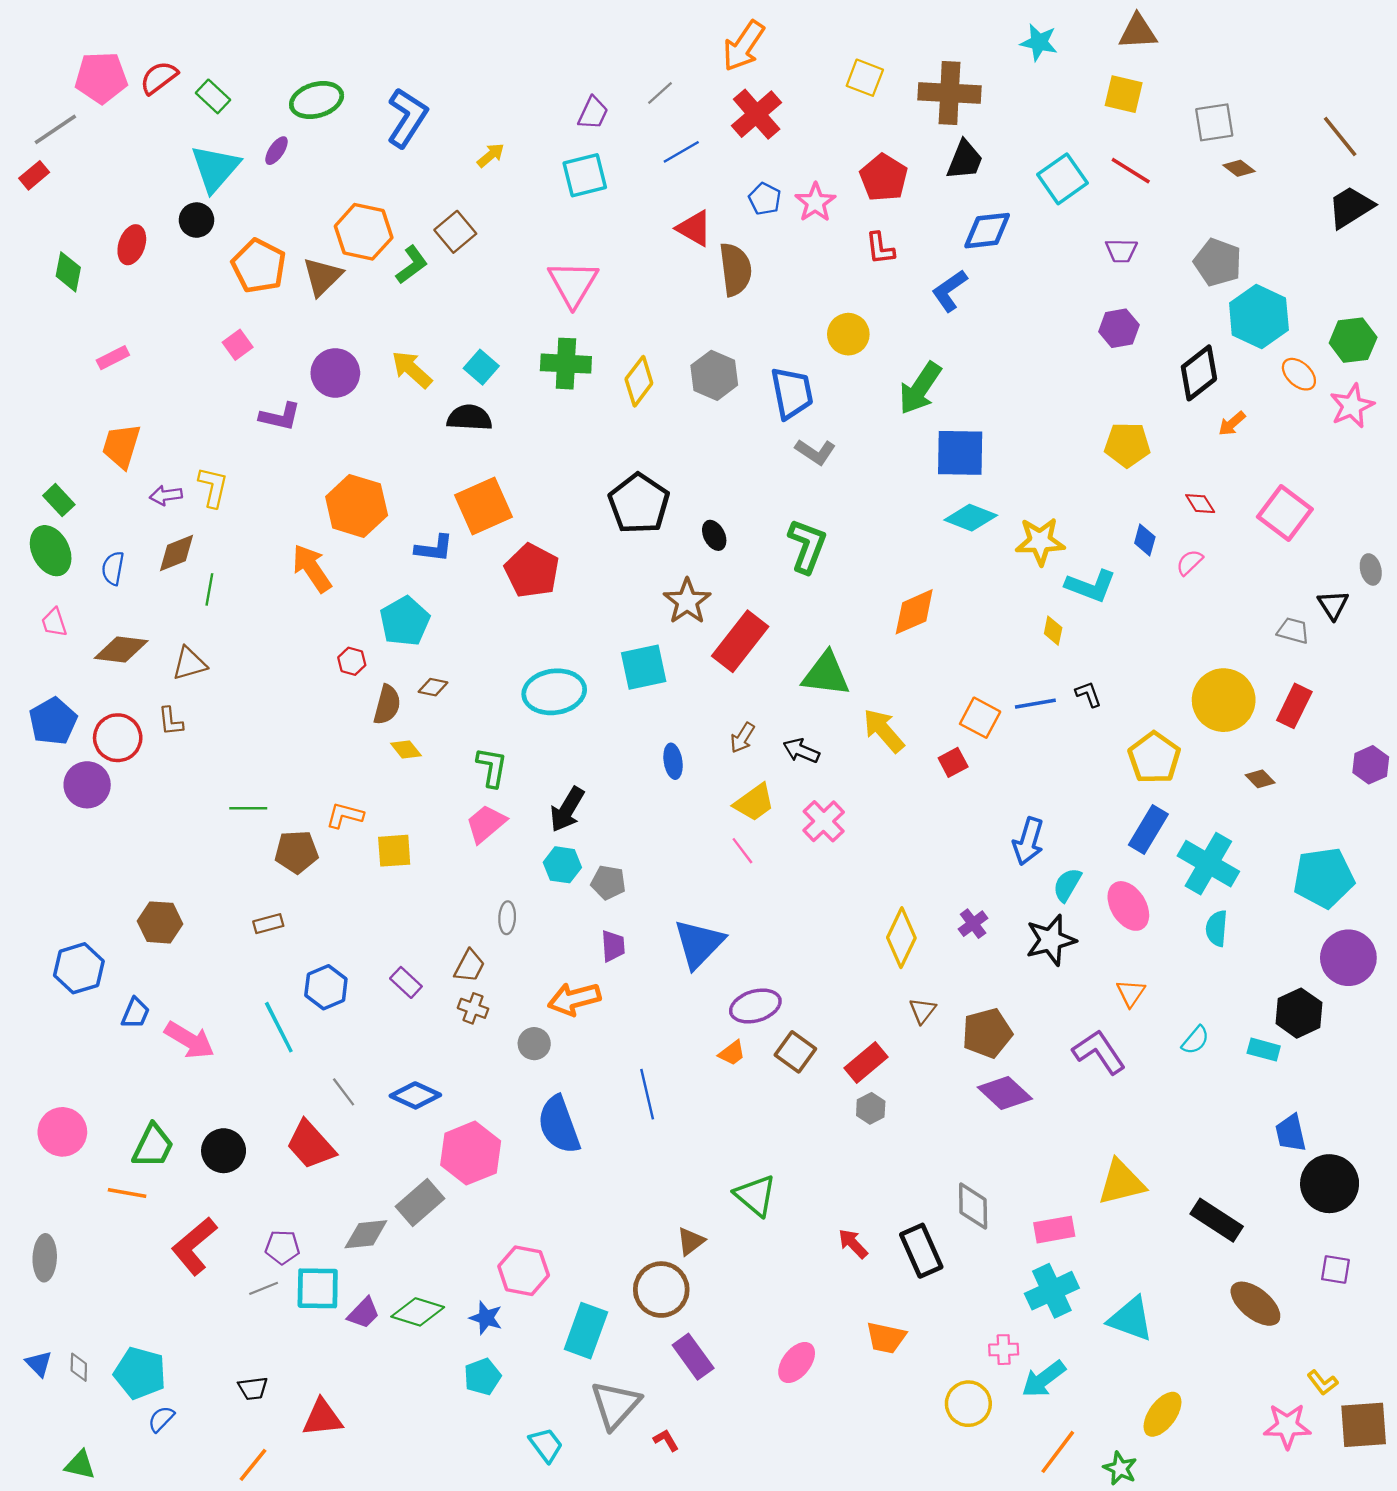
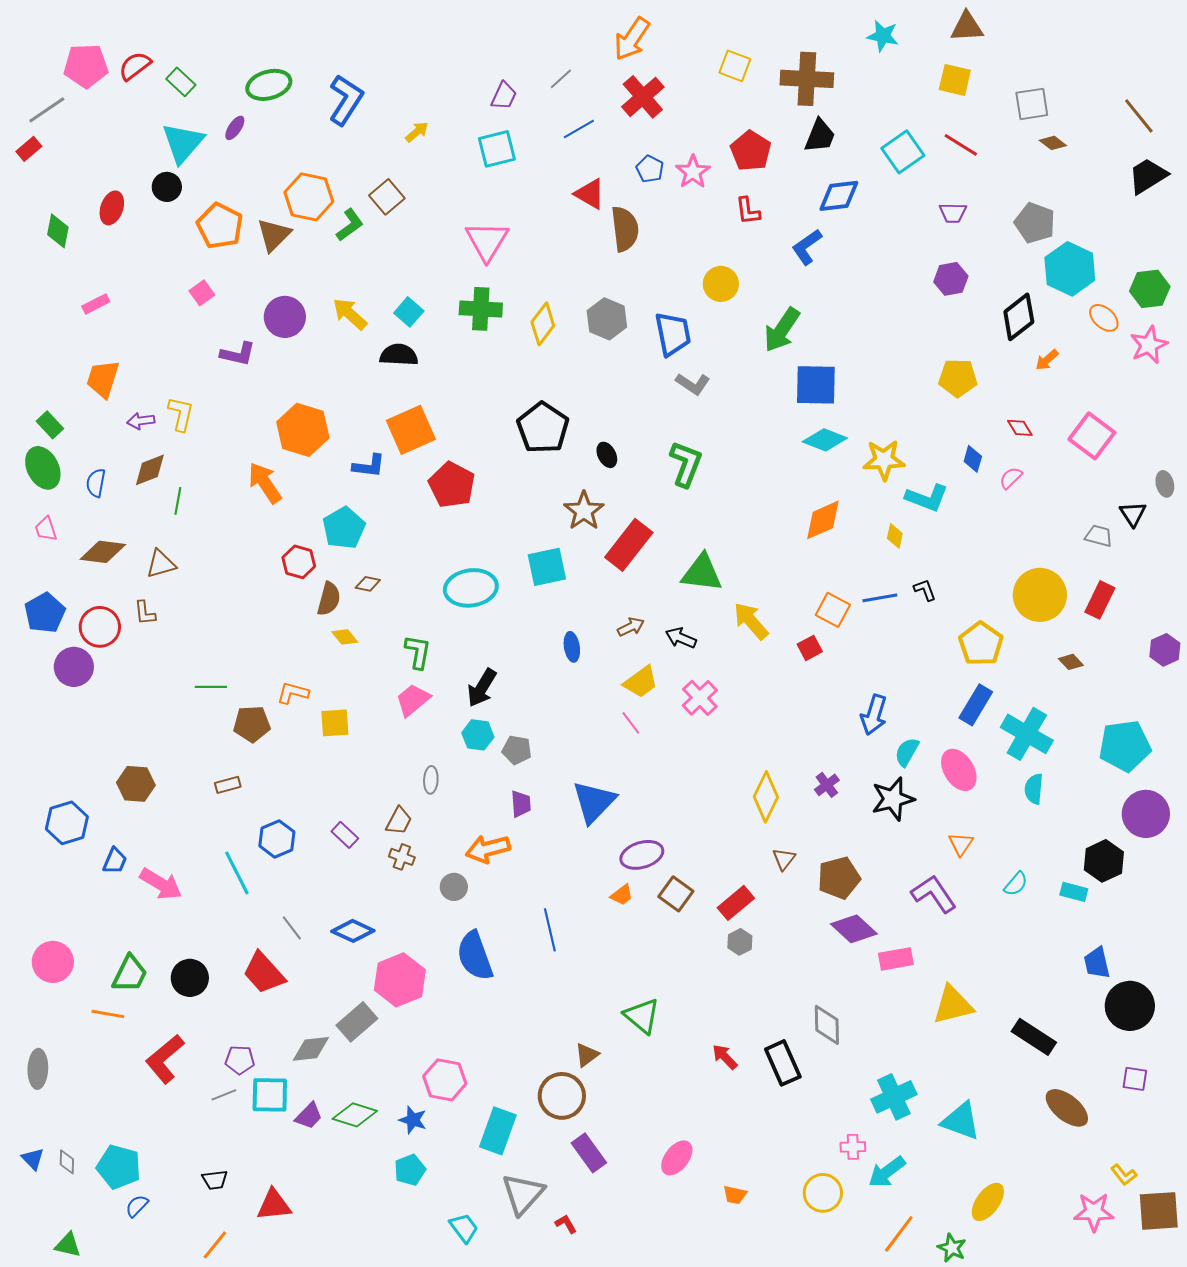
orange diamond: (914, 612) -> (823, 520), moved
red hexagon: (352, 661) -> (299, 562), size x1.4
brown arrow: (742, 738) -> (631, 627), turned -148
pink rectangle: (1054, 1230) -> (896, 959), moved
orange trapezoid: (886, 1338) -> (735, 1195), moved, size x0.7

